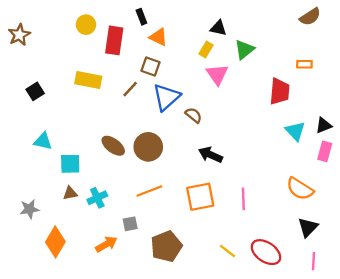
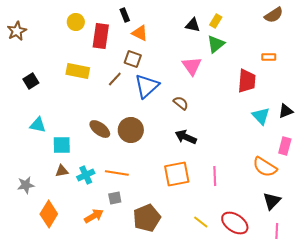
yellow rectangle: (206, 50) -> (216, 21), moved
brown semicircle: (194, 115) -> (181, 103), moved
pink rectangle: (325, 151) -> (285, 146), moved
orange line: (149, 191) -> (117, 173), moved, turned 30

